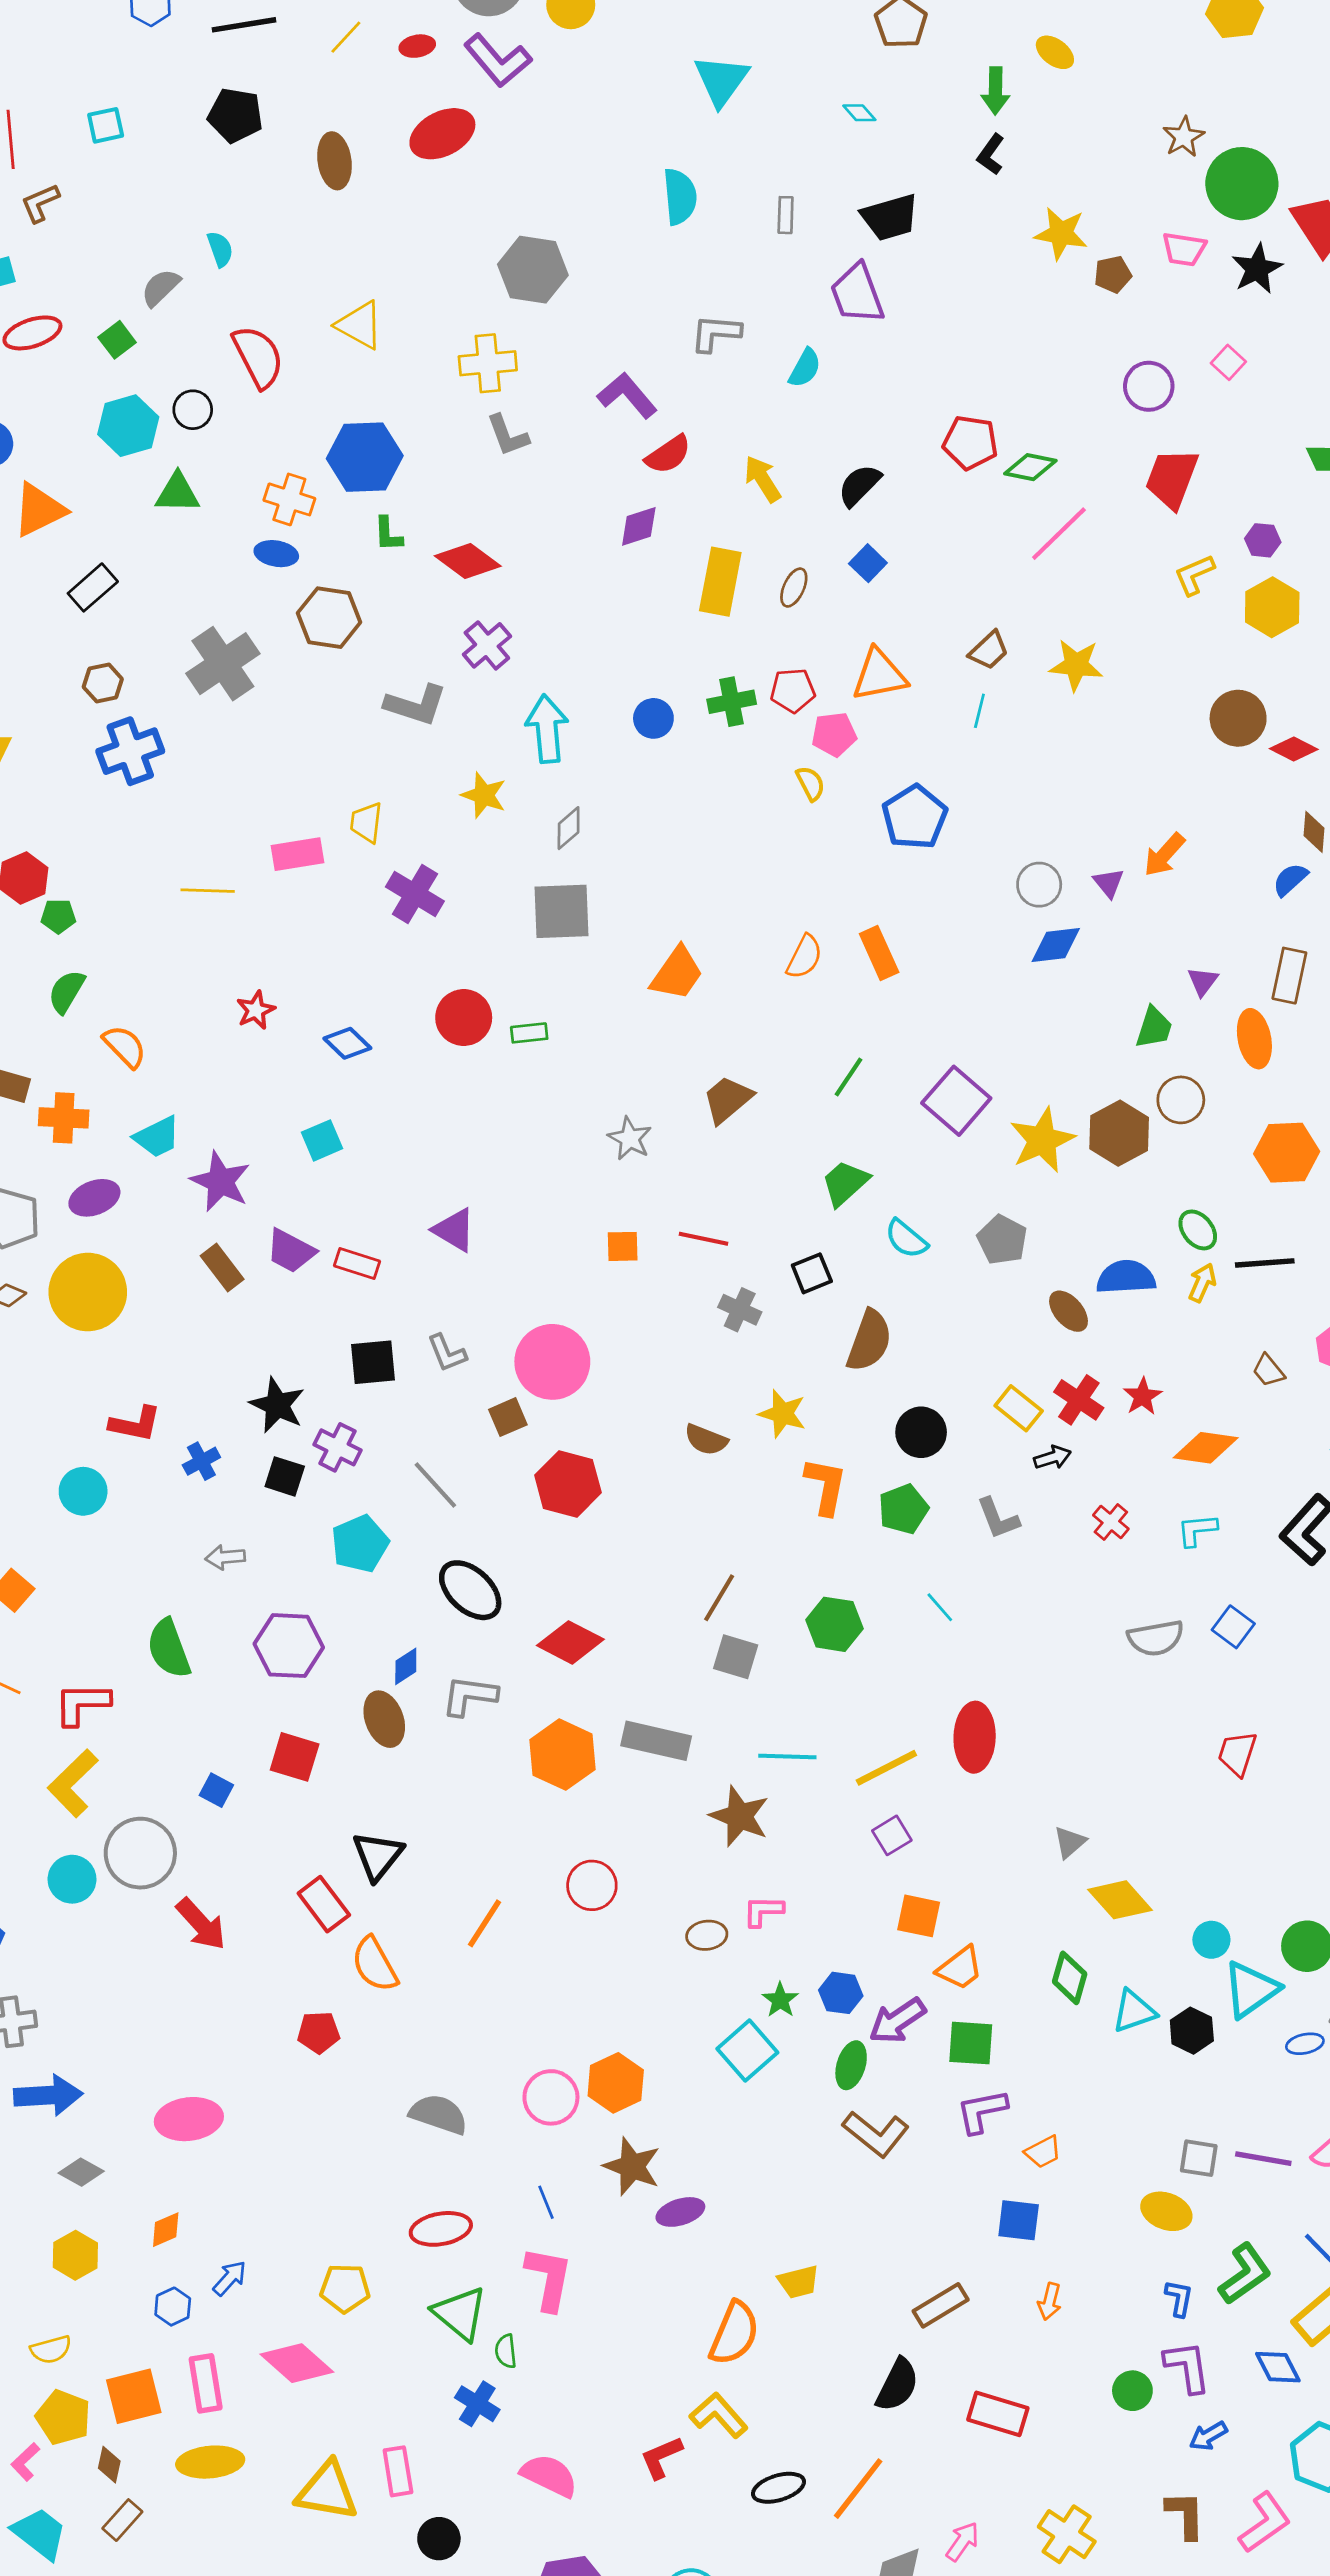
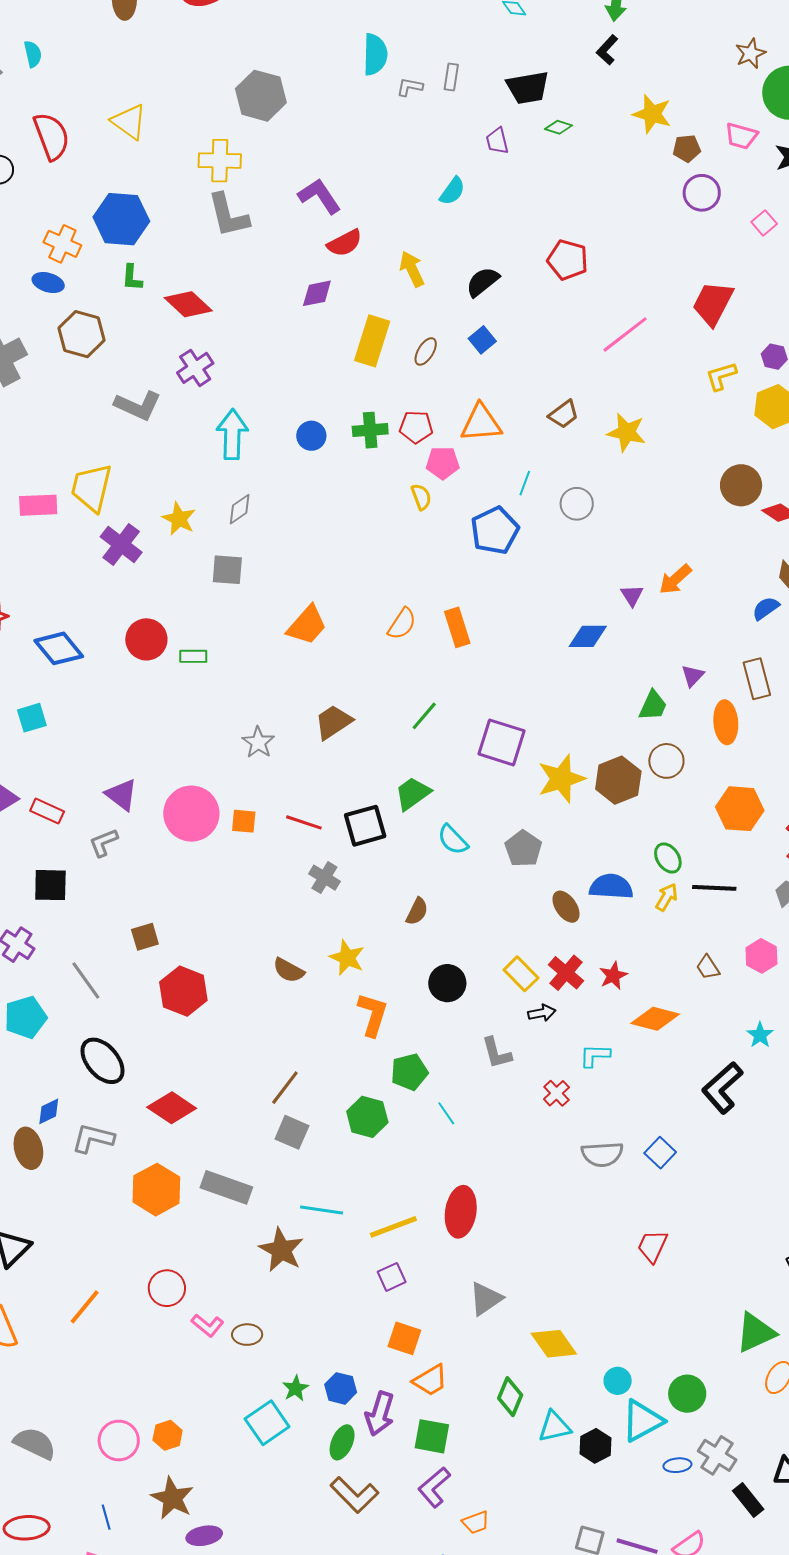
purple trapezoid: (857, 294) -> (497, 141), size x0.6
gray L-shape: (716, 333) -> (410, 87), moved, size x0.7
purple circle: (1149, 386) -> (702, 193), moved
gray L-shape: (508, 435) -> (228, 215), size x1.4
green diamond: (1030, 467) -> (559, 127), moved, size x0.7
cyan line: (979, 711) -> (525, 483), moved
yellow star: (484, 795) -> (179, 519), moved
yellow trapezoid: (366, 822) -> (91, 488), size x1.6
gray circle: (1039, 885) -> (577, 504), moved
gray square: (561, 911) -> (227, 570), size x0.7
brown rectangle: (1289, 976) -> (757, 679), turned -33
blue diamond: (347, 1043) -> (59, 648), size x1.4
purple square: (956, 1101) -> (501, 742), turned -30
black square: (812, 1273) -> (365, 826), moved, size x1.4
brown semicircle: (869, 1341) -> (417, 911), size x0.6
gray L-shape: (447, 1353) -> (104, 843), moved, turned 84
pink circle: (552, 1362) -> (191, 814), moved
green pentagon: (903, 1509) -> (409, 1072), moved
red cross: (1111, 1522) -> (556, 1093), moved
cyan L-shape: (1197, 1530) -> (595, 1056), moved
gray triangle: (1070, 1842) -> (486, 1299), moved, size x1.4
pink L-shape: (763, 1911) -> (208, 1325), moved, turned -148
purple arrow: (897, 2021) -> (380, 1414), turned -45
orange hexagon: (616, 2083) -> (168, 1435), size x0.7
purple L-shape: (982, 2111) -> (434, 1487), turned -36

